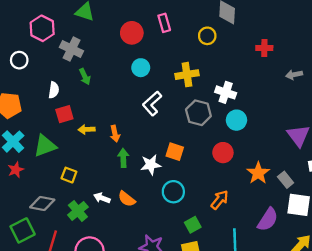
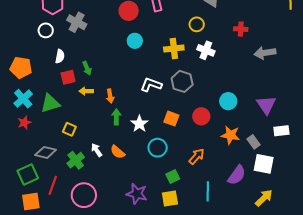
yellow circle: (207, 36) -> (197, 24), moved
white circle: (19, 60) -> (46, 30), moved
gray arrow: (294, 75) -> (265, 53), size x1.5
green arrow: (85, 77) -> (87, 68), moved
white cross: (226, 92) -> (206, 50), moved
white L-shape: (152, 103) -> (151, 85), moved, turned 60
cyan circle: (236, 120) -> (228, 101), moved
orange square: (175, 152) -> (171, 119), moved
white star: (151, 165) -> (139, 124), turned -30
orange star: (258, 173) -> (230, 135), turned -30
white arrow: (102, 198) -> (97, 150), turned 32

